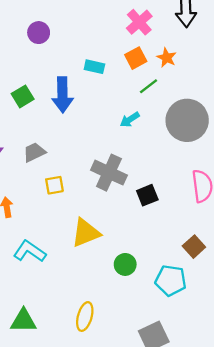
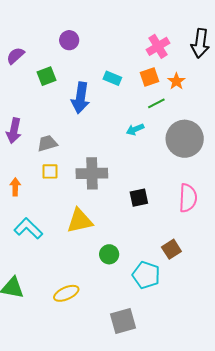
green square: (23, 96) -> (46, 76), moved
gray cross: (109, 173) -> (92, 173), moved, turned -36
yellow square: (54, 185) -> (50, 171), moved
yellow ellipse: (85, 317) -> (66, 293), turned 40

